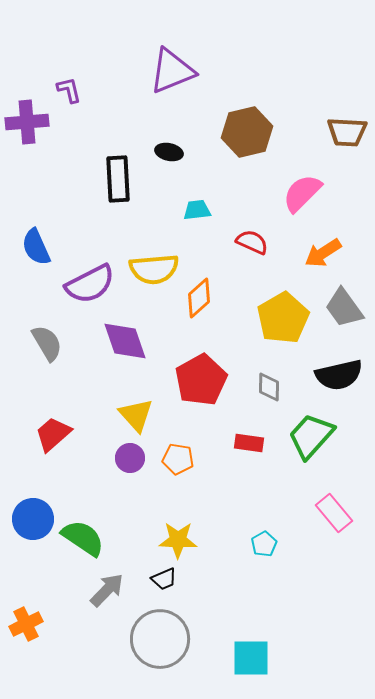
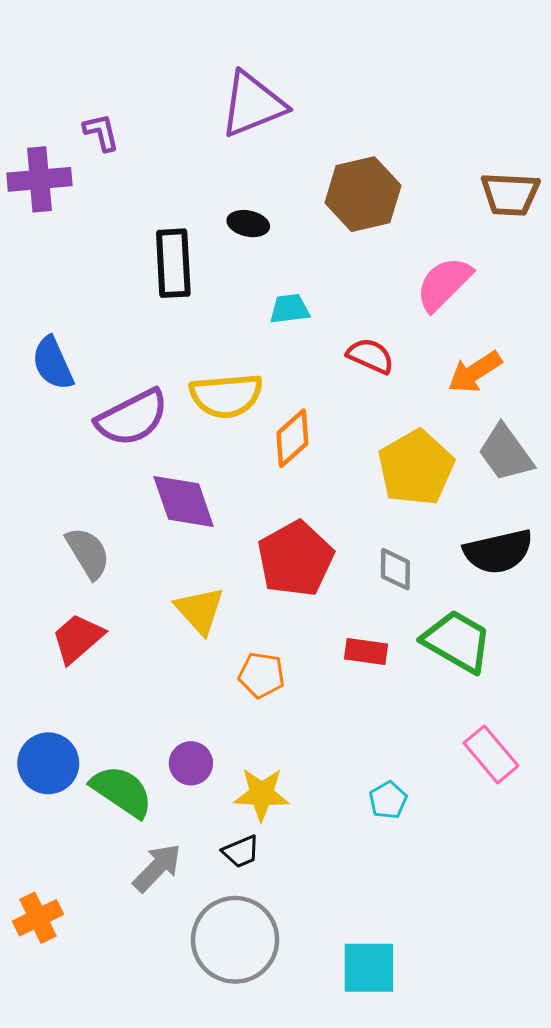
gray semicircle: (47, 343) -> (88, 553), moved
green trapezoid: (311, 436) -> (457, 641), turned 78
purple circle: (130, 458) -> (191, 763), moved

